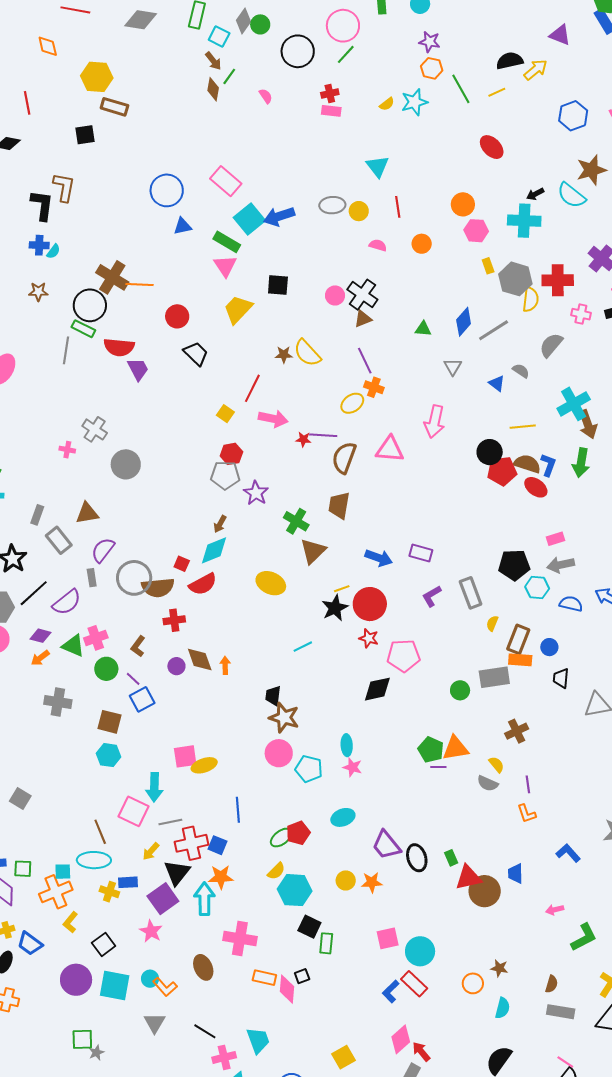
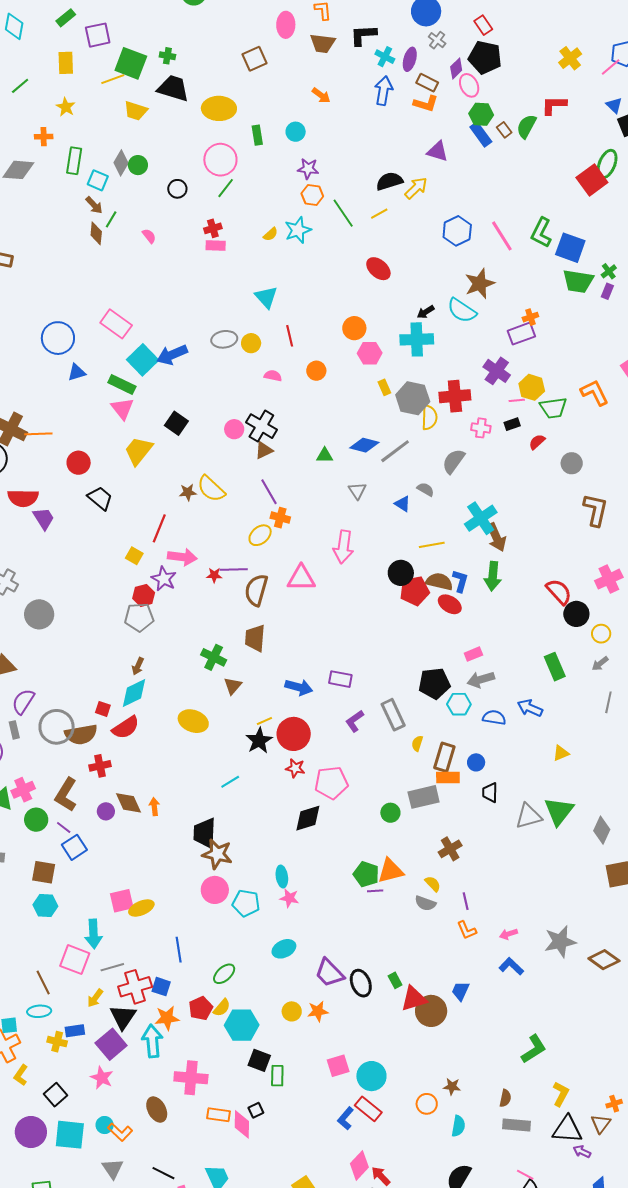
black circle: (298, 51) -> (177, 189), size x0.6
black square: (278, 285) -> (176, 423), turned 35
blue diamond: (464, 322) -> (364, 445), turned 68
purple star: (256, 493) -> (164, 579), moved
brown triangle: (313, 551) -> (233, 686), size x0.7
brown L-shape: (138, 646) -> (66, 795), size x1.6
black trapezoid: (273, 696) -> (205, 833), size x1.5
red pentagon: (298, 833) -> (201, 1008), moved
cyan ellipse: (94, 860) -> (39, 1011), size x0.7
blue trapezoid: (516, 874) -> (460, 991), turned 30
pink arrow: (555, 910) -> (508, 934), moved

